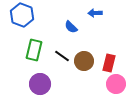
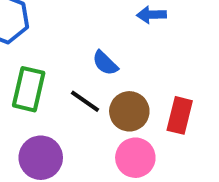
blue semicircle: (71, 27) -> (105, 63), moved
pink circle: (116, 84) -> (135, 158), moved

